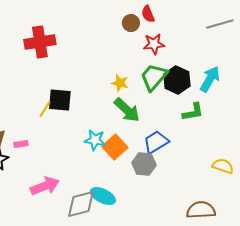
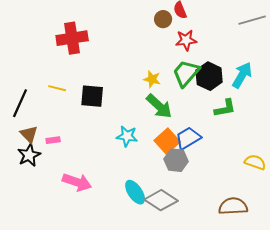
yellow line: (45, 109) -> (57, 88), moved, turned 72
orange square: (115, 147) -> (167, 141), moved
pink arrow: (45, 186) -> (77, 182), turned 40
cyan ellipse: (103, 196) -> (135, 192), turned 30
gray diamond: (81, 204) -> (161, 200), moved, turned 48

